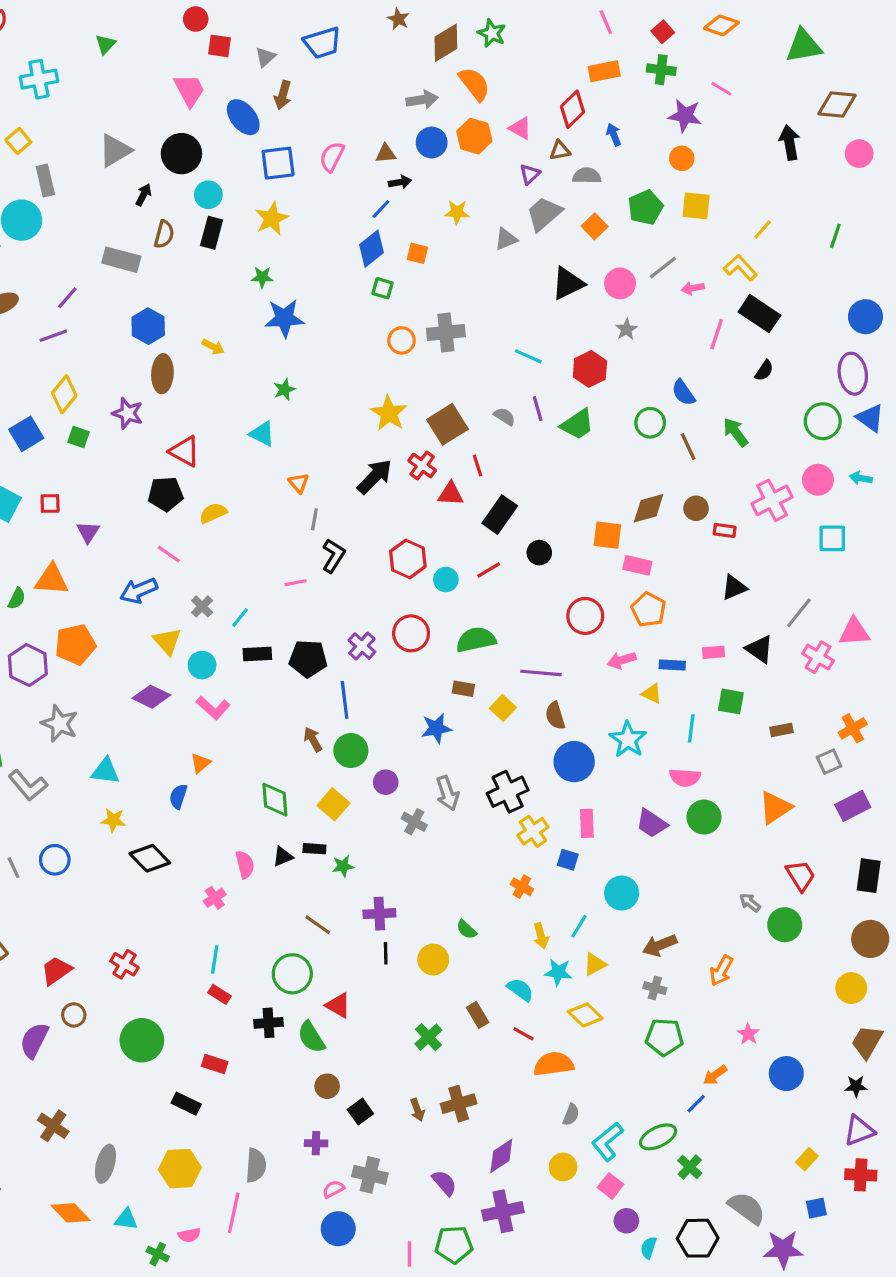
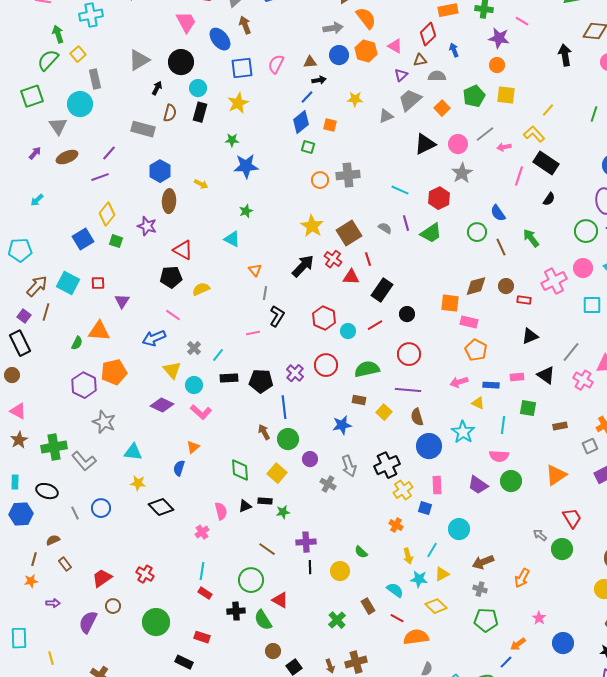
brown arrow: (283, 95) -> (245, 25), turned 144
gray star: (626, 329) -> (462, 173), size x1.5
red circle: (585, 616) -> (409, 354), moved

